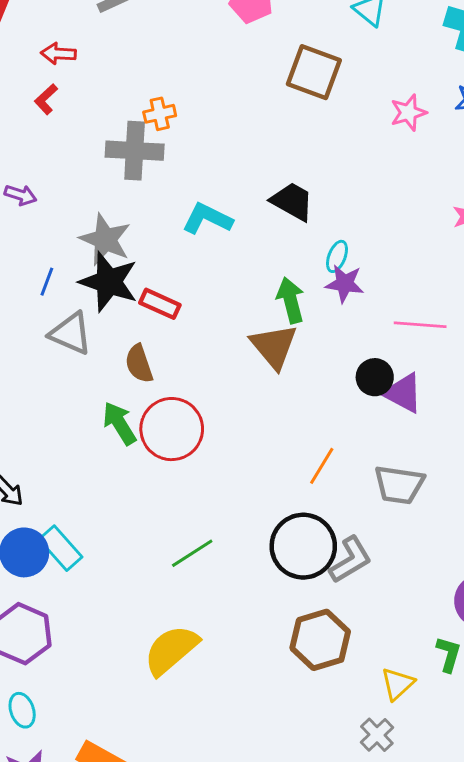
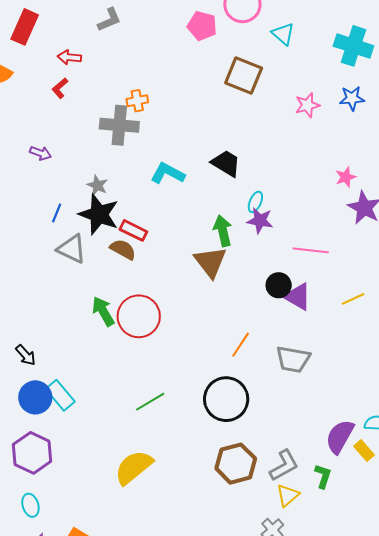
gray star: (105, 239) -> (97, 185), size x0.6
brown semicircle: (139, 364) -> (123, 249), moved, turned 136
gray L-shape: (351, 560) -> (284, 465), moved

